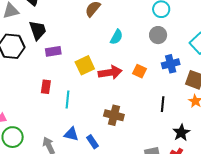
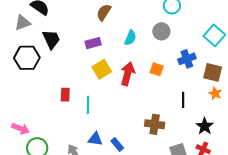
gray circle: (158, 35) -> (161, 31), moved
purple rectangle: (53, 51) -> (93, 43), moved
red arrow: (110, 72) -> (128, 74), turned -60
brown cross: (114, 115) -> (155, 124), moved

